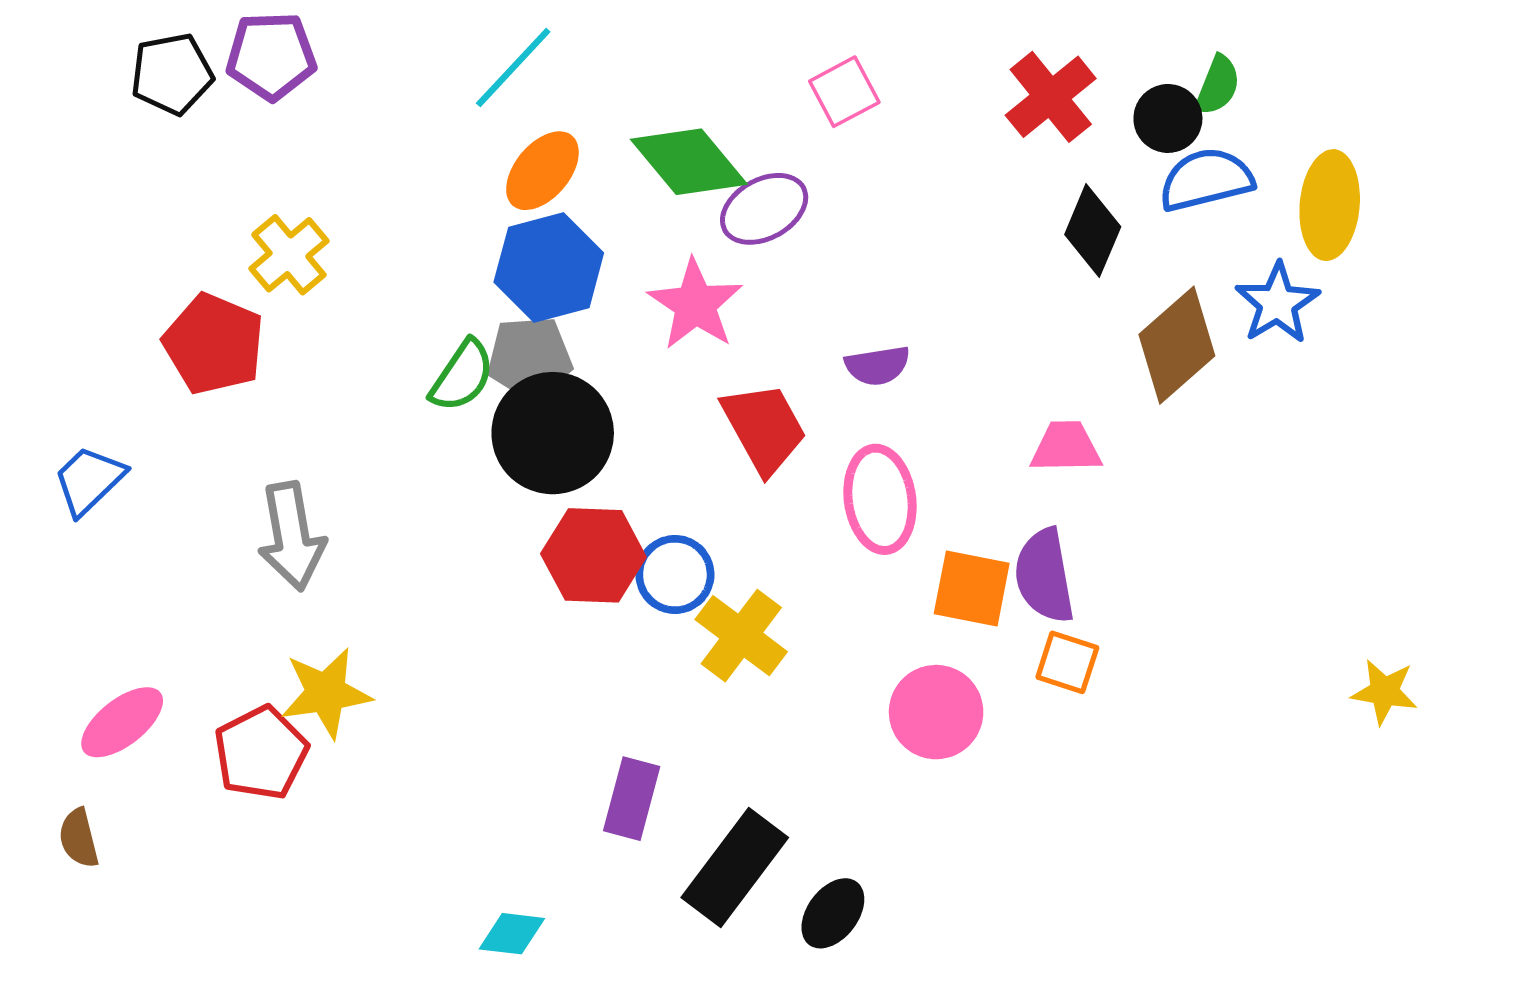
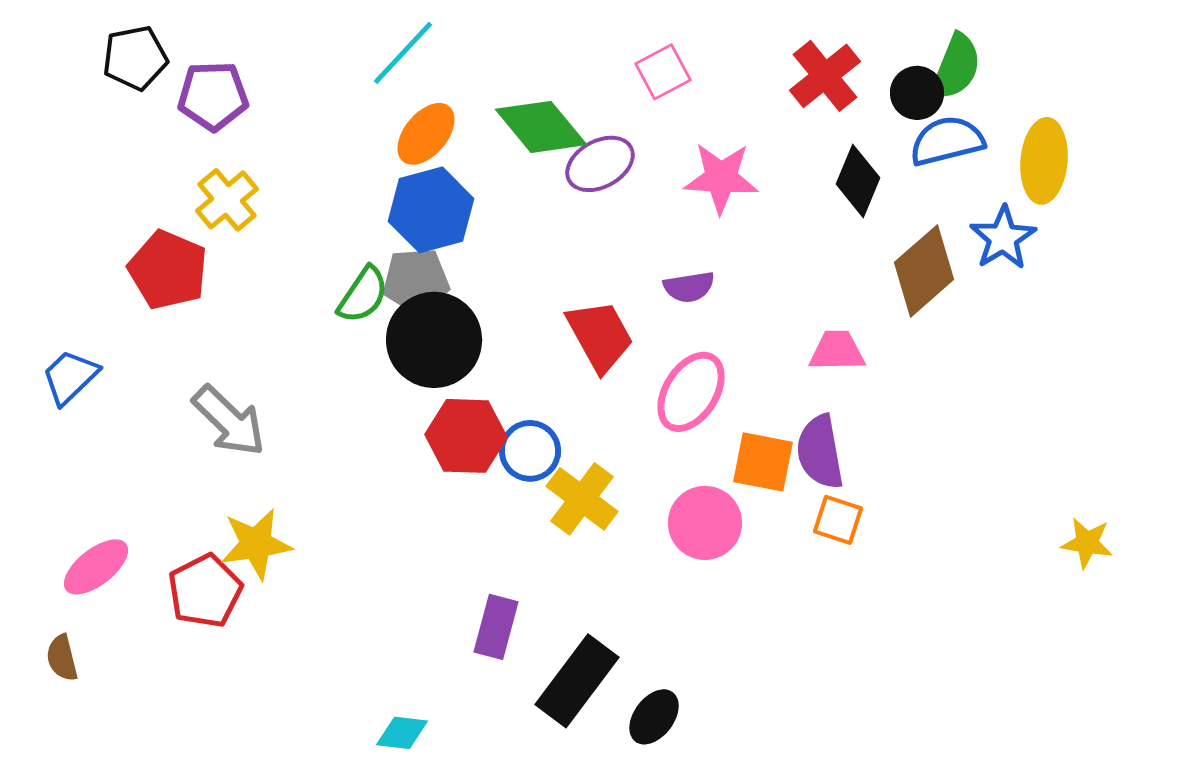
purple pentagon: (271, 56) -> (213, 96), moved
green semicircle: (1218, 85) -> (956, 67), size x1.4
pink star: (695, 304) -> (721, 178), moved, turned -30
pink ellipse: (880, 499) -> (691, 392), turned 40
gray arrow: (292, 536) -> (229, 421), turned -36
pink circle: (936, 712) -> (705, 523), moved

